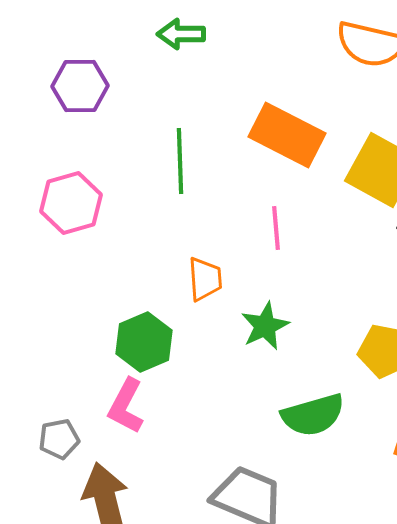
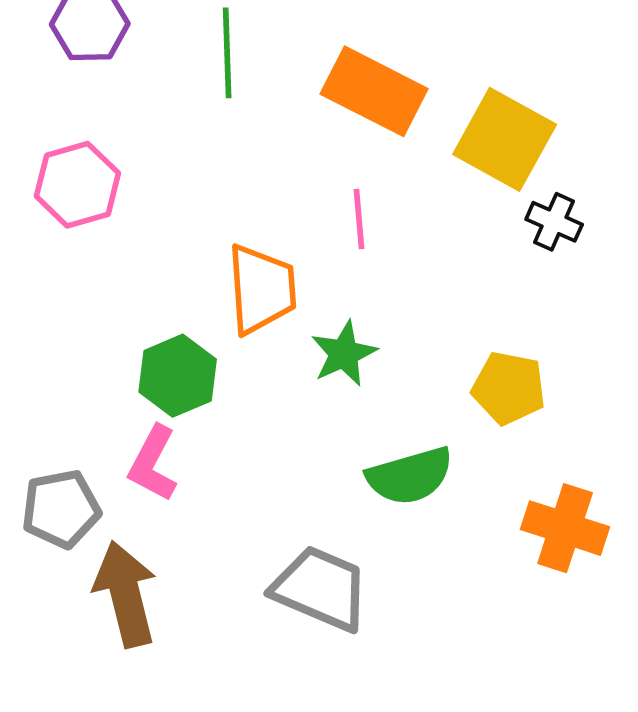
green line: (180, 161) -> (227, 53), moved
orange trapezoid: (205, 279) -> (261, 289), size x1.5
gray pentagon: (59, 439) -> (61, 509), size x1.4

